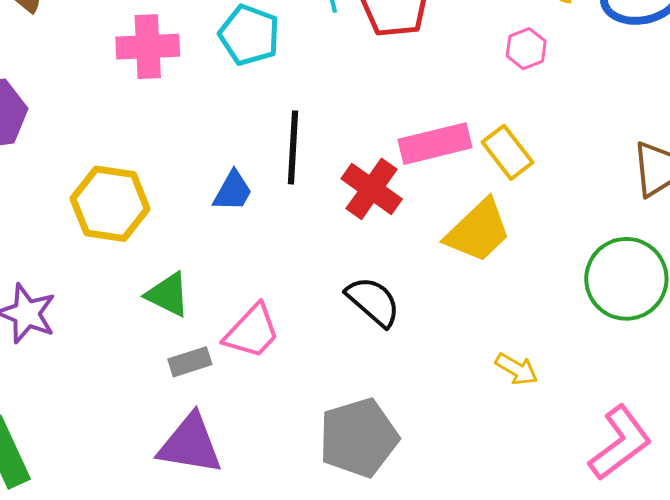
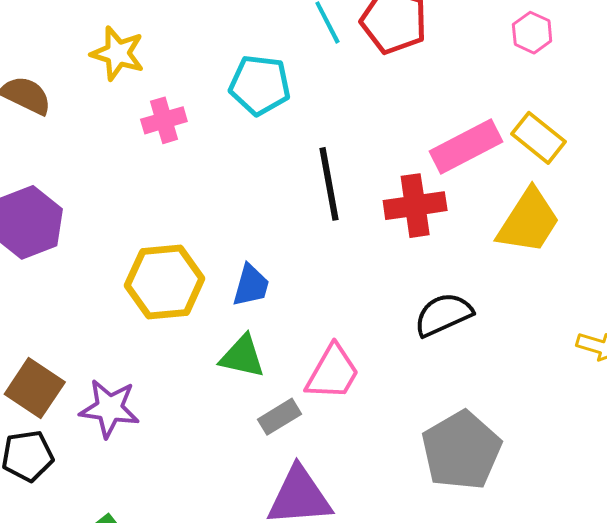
pink cross: (148, 47) -> (164, 120), size x0.7
red cross: (372, 189) -> (415, 206), turned -30
blue trapezoid: (233, 191) -> (251, 285), moved
black semicircle: (373, 302) -> (443, 315), turned -52

